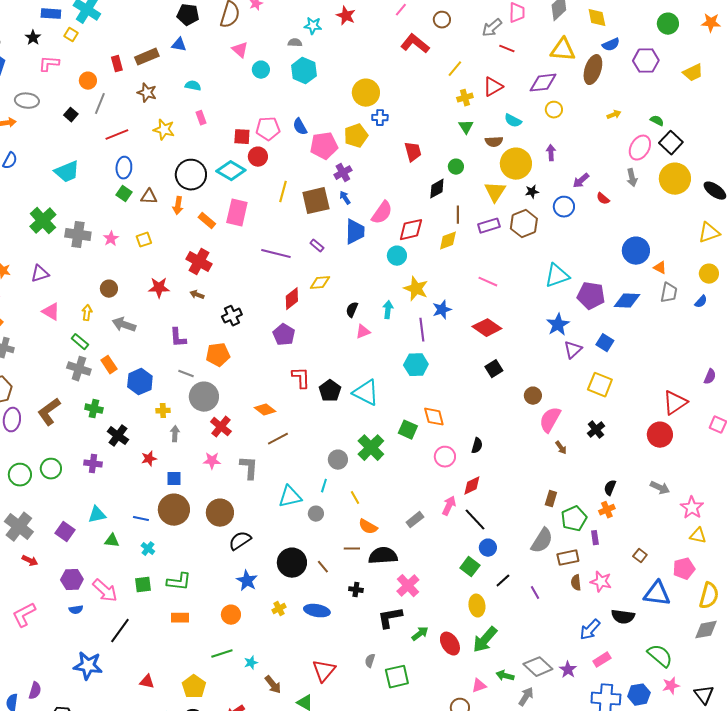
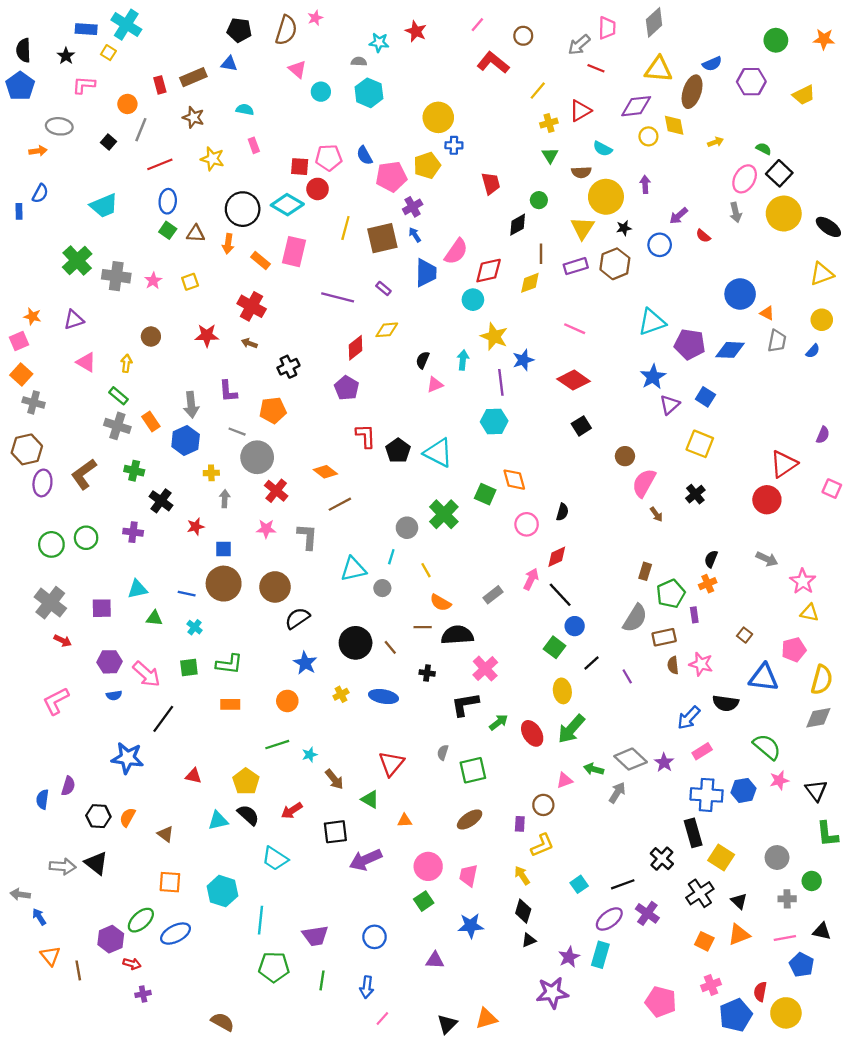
yellow diamond: (597, 18) -> (674, 125), moved
gray arrow: (124, 325) -> (191, 405), moved, turned -115
purple square: (65, 532) -> (102, 608), turned -36

